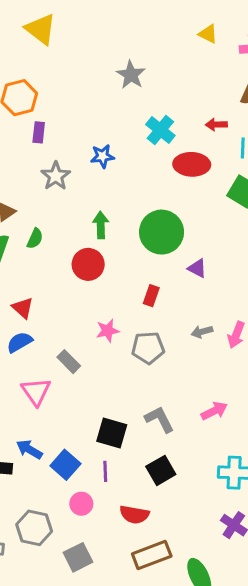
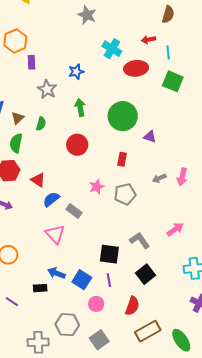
green arrow: (101, 225) -> (80, 108), moved
green semicircle: (35, 239) -> (41, 124), moved
blue semicircle: (20, 342) -> (51, 199), moved
red semicircle: (134, 515) -> (132, 306), turned -72

